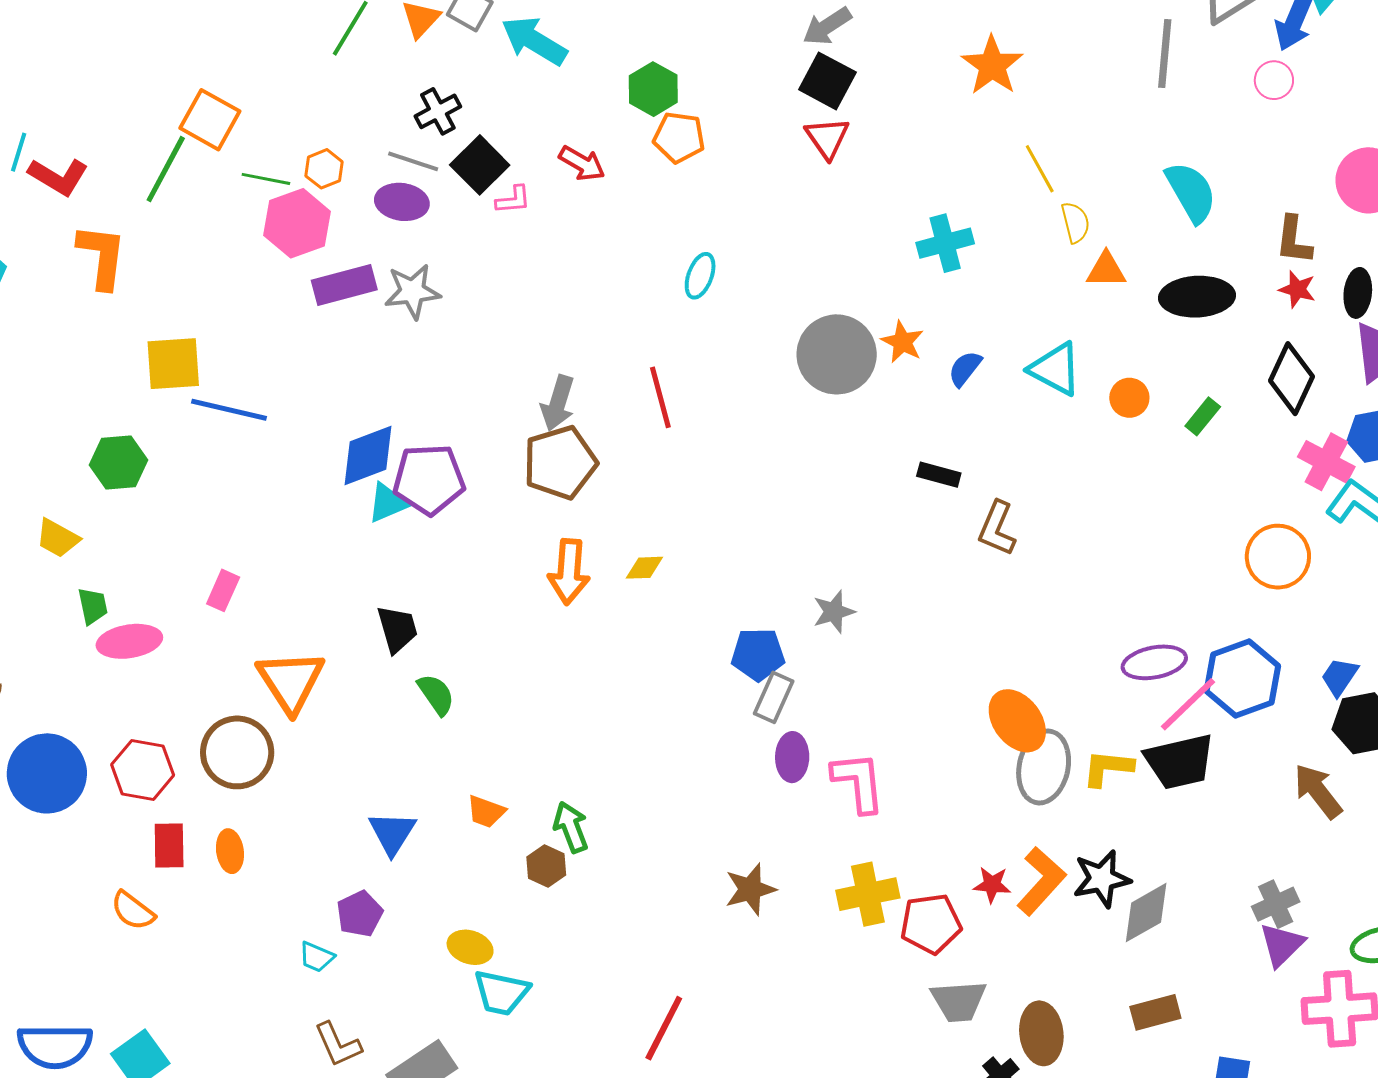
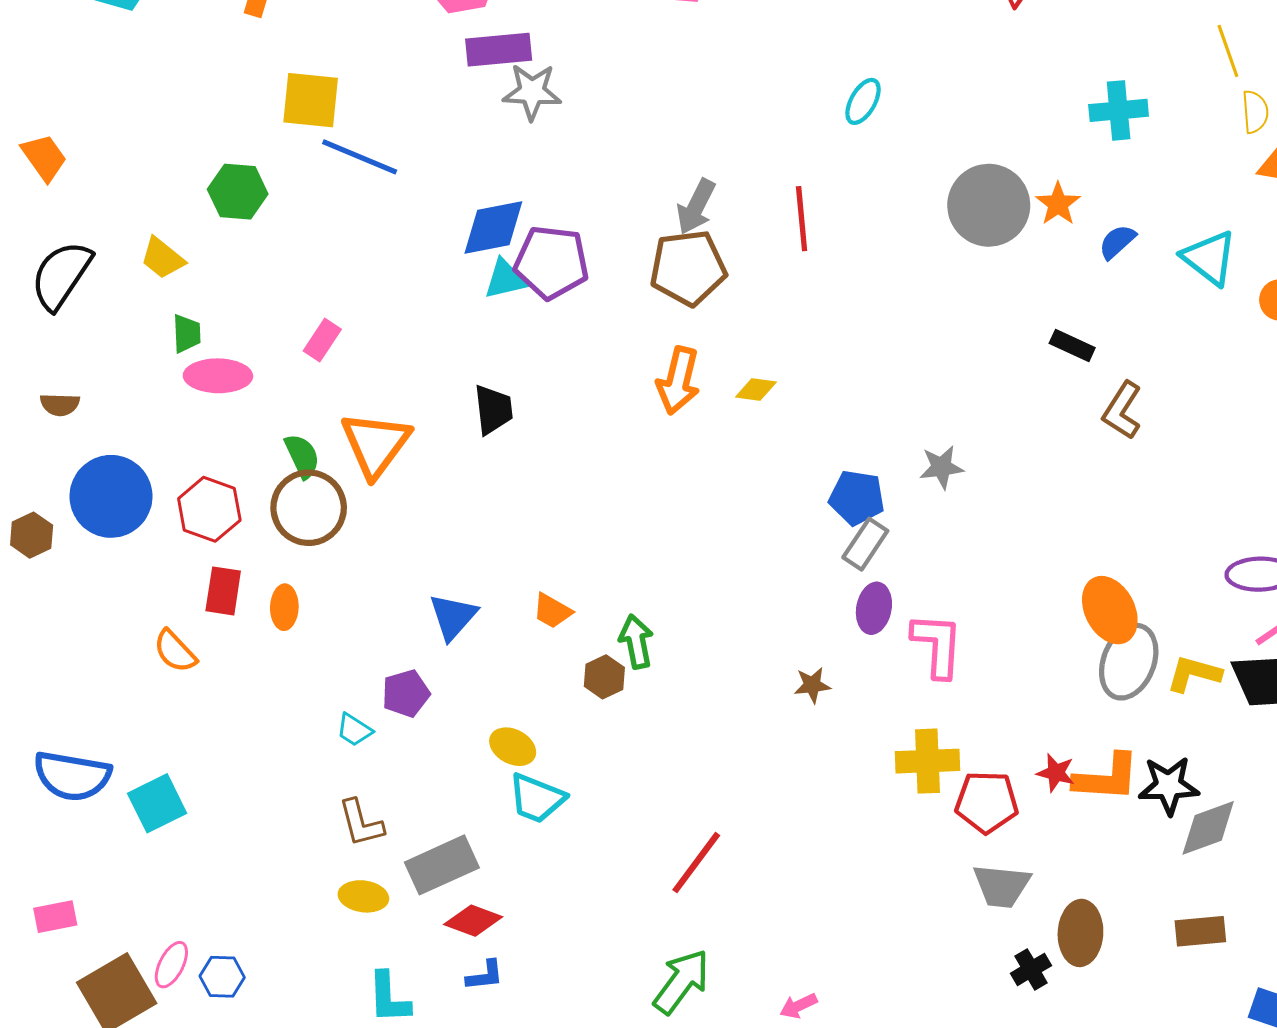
gray star: (412, 291) -> (532, 92), moved
green semicircle: (436, 694) -> (302, 456), moved
orange L-shape: (1041, 881) -> (1107, 778), turned 42
brown star: (750, 889) -> (812, 685), moved, size x0.7

